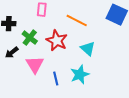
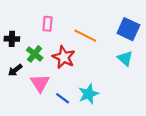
cyan triangle: (88, 49) -> (125, 58), moved
blue line: (56, 79) -> (63, 98), turned -40

